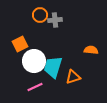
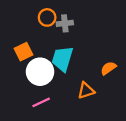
orange semicircle: (91, 50) -> (108, 68), moved, turned -40
cyan trapezoid: (53, 67) -> (62, 59), moved

